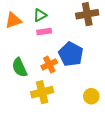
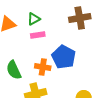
orange cross: (49, 64) -> (43, 67), turned 35

